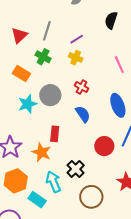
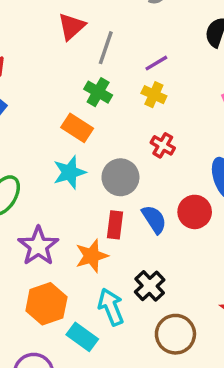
red triangle: (19, 35) -> (72, 26), moved
orange rectangle: (21, 73) -> (77, 128), moved
gray circle: (50, 95) -> (120, 177), moved
blue semicircle: (83, 114) -> (154, 219), moved
red circle: (104, 146) -> (195, 212), moved
orange star: (41, 152) -> (92, 256), turned 30

